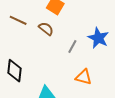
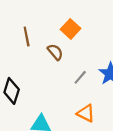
brown line: (18, 20) -> (27, 37), turned 42

